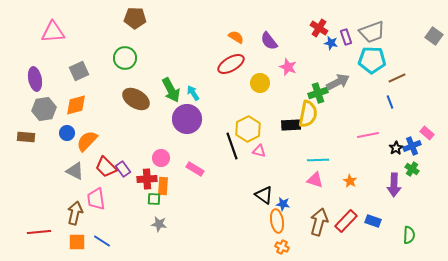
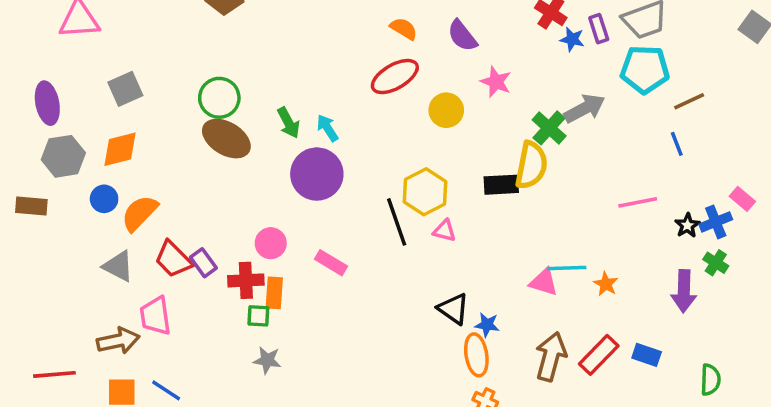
green circle: (125, 58) -> (219, 98), moved
green arrow: (171, 90) -> (288, 123), size x0.7
green cross: (318, 93) -> (549, 128), turned -30
cyan line: (318, 160) -> (567, 268), moved
brown arrow: (75, 213) -> (118, 341), turned 65

